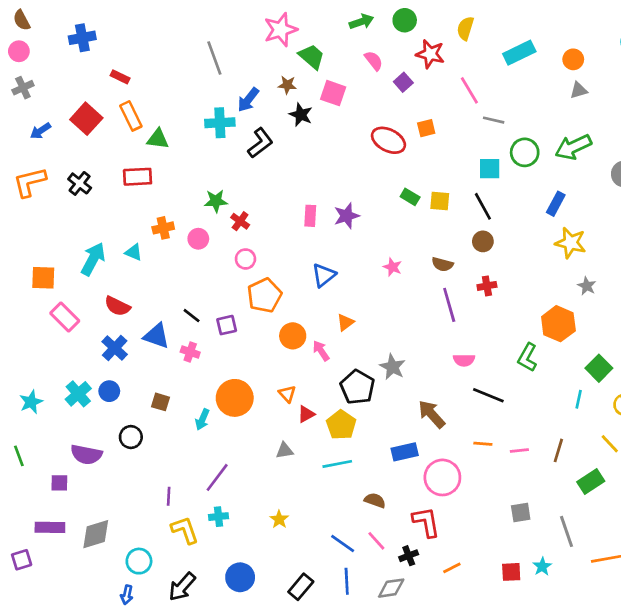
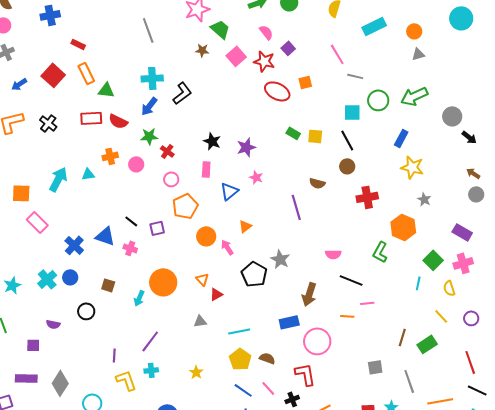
red star: (430, 54) -> (264, 61), moved
pink square: (333, 93) -> (236, 56), turned 30
blue arrow: (248, 100) -> (149, 106), moved
black star: (301, 115) -> (212, 141), moved
pink rectangle: (310, 216) -> (206, 169), moved
cyan triangle: (134, 252) -> (88, 174), turned -32
pink star: (393, 267) -> (256, 177), moved
red cross: (487, 286) -> (367, 197), moved, size x1.5
purple line: (449, 305) -> (296, 207), moved
red semicircle: (117, 306) -> (118, 121), moved
brown arrow: (432, 414) -> (309, 294), turned -120
yellow pentagon: (341, 425) -> (240, 359), moved
pink line: (519, 450) -> (367, 303), moved
brown line: (558, 450) -> (402, 337), moved
purple semicircle: (86, 455) -> (53, 324), size x0.6
gray diamond: (96, 534) -> (60, 383), turned -40

